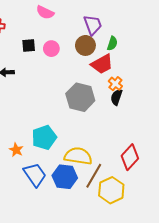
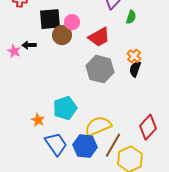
black square: (29, 45) -> (50, 19), size x1.6
brown circle: (85, 45) -> (62, 35), moved
red trapezoid: (102, 64) -> (99, 37), moved
yellow semicircle: (78, 156) -> (98, 126), turned -32

